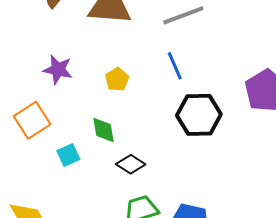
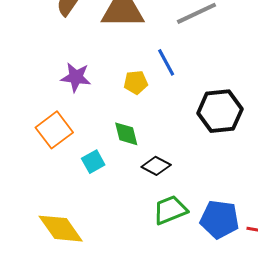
blue line: (175, 66) -> (166, 62), moved
yellow pentagon: (117, 79) -> (136, 82), turned 30

